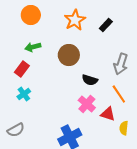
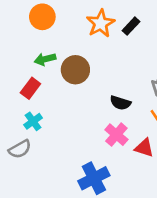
black rectangle: (106, 25) -> (131, 26), moved
brown circle: (69, 55) -> (75, 70), moved
gray semicircle: (16, 130) -> (20, 149), moved

